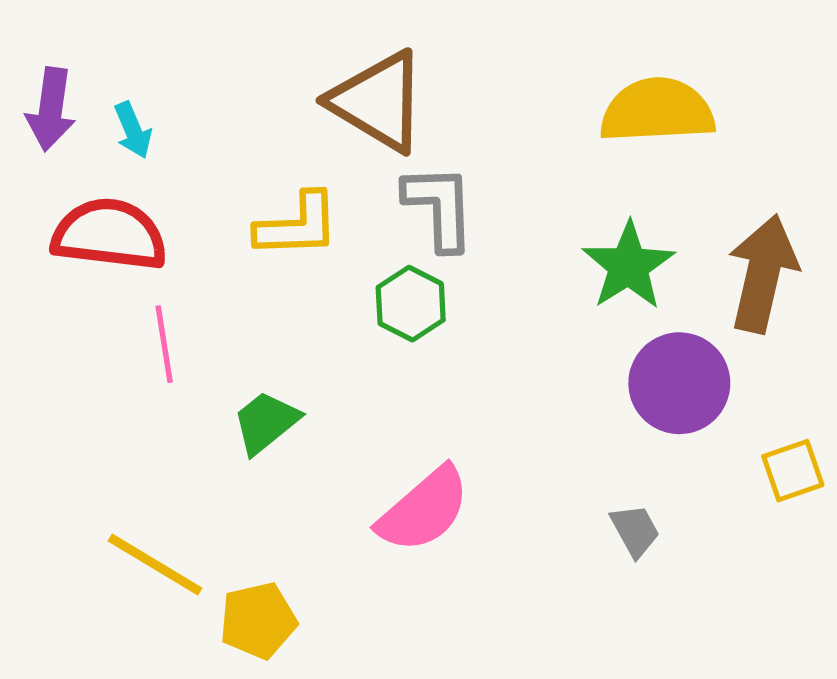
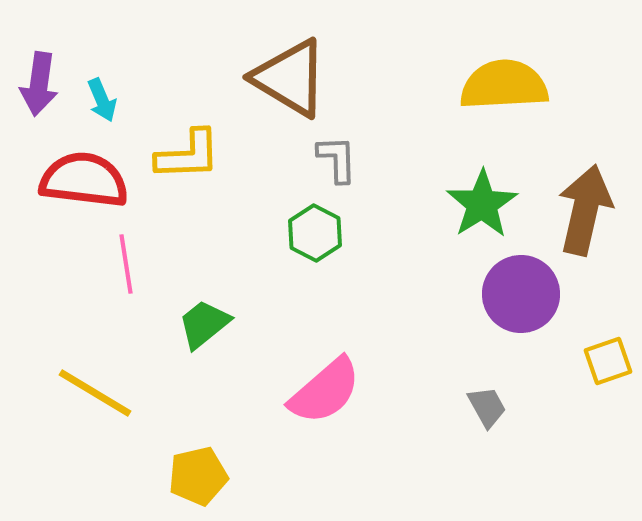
gray L-shape: (439, 207) -> (337, 159), size x0.7
yellow L-shape: (297, 225) -> (188, 155), moved
yellow line: (155, 564) -> (95, 393), moved

